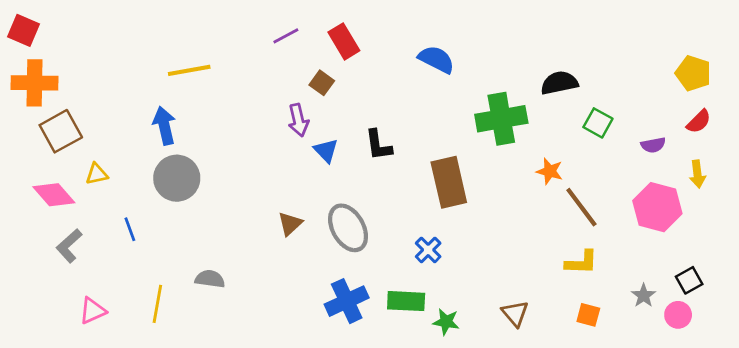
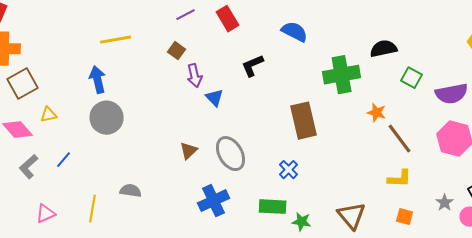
brown square: (322, 83) -> (177, 51), moved
black L-shape: (378, 145) -> (253, 66), moved, turned 75
purple semicircle: (653, 145) -> (452, 94), size x1.8
blue line: (130, 229) -> (64, 160), moved, turned 60
blue cross: (347, 301) -> (214, 201), moved
brown triangle: (515, 313) -> (352, 216), size x1.4

